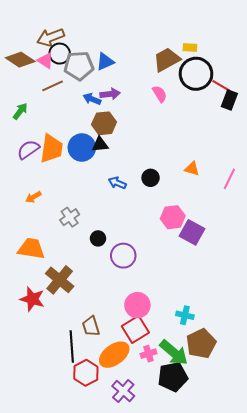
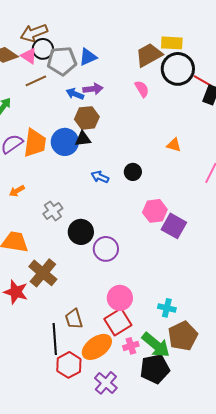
yellow rectangle: (190, 47) -> (172, 43), size x1.5
orange triangle: (192, 169) -> (174, 145), moved
black circle: (98, 238) -> (81, 232), size x1.6

